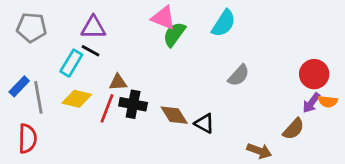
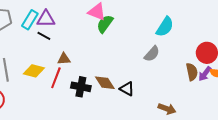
cyan semicircle: (224, 23) -> (165, 27), moved
cyan rectangle: (71, 63) -> (30, 20), moved
black cross: (133, 104) -> (81, 87), moved
brown semicircle: (294, 129) -> (192, 72), moved, turned -54

